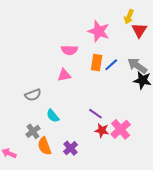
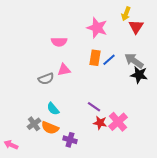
pink semicircle: (69, 50) -> (59, 42), moved
gray semicircle: (33, 95) -> (46, 79), moved
orange semicircle: (44, 146) -> (50, 128), moved, turned -48
purple cross: (71, 148) -> (70, 140), turned -32

